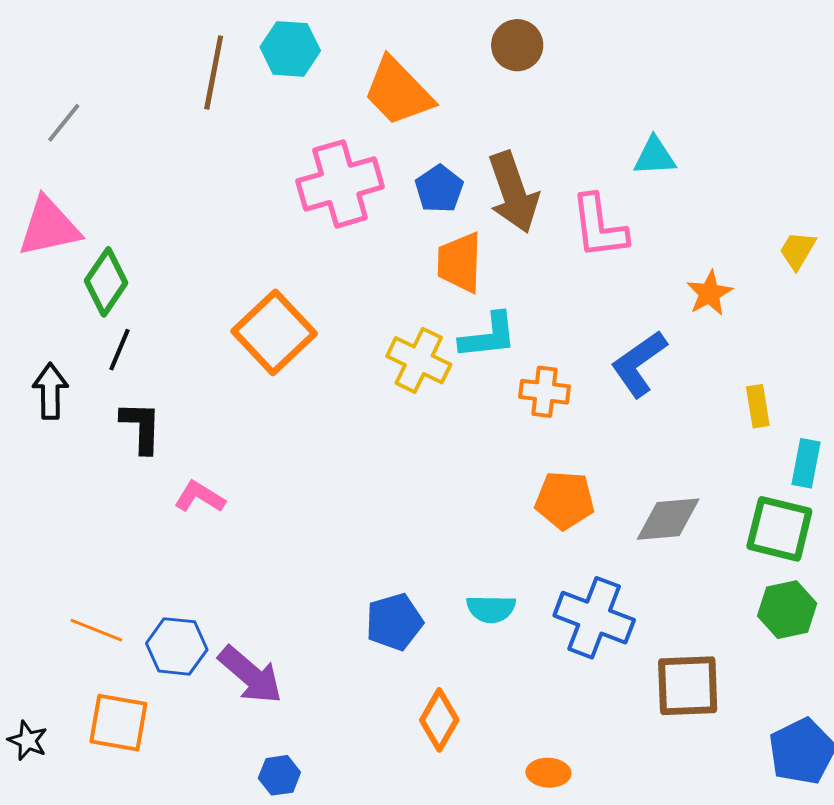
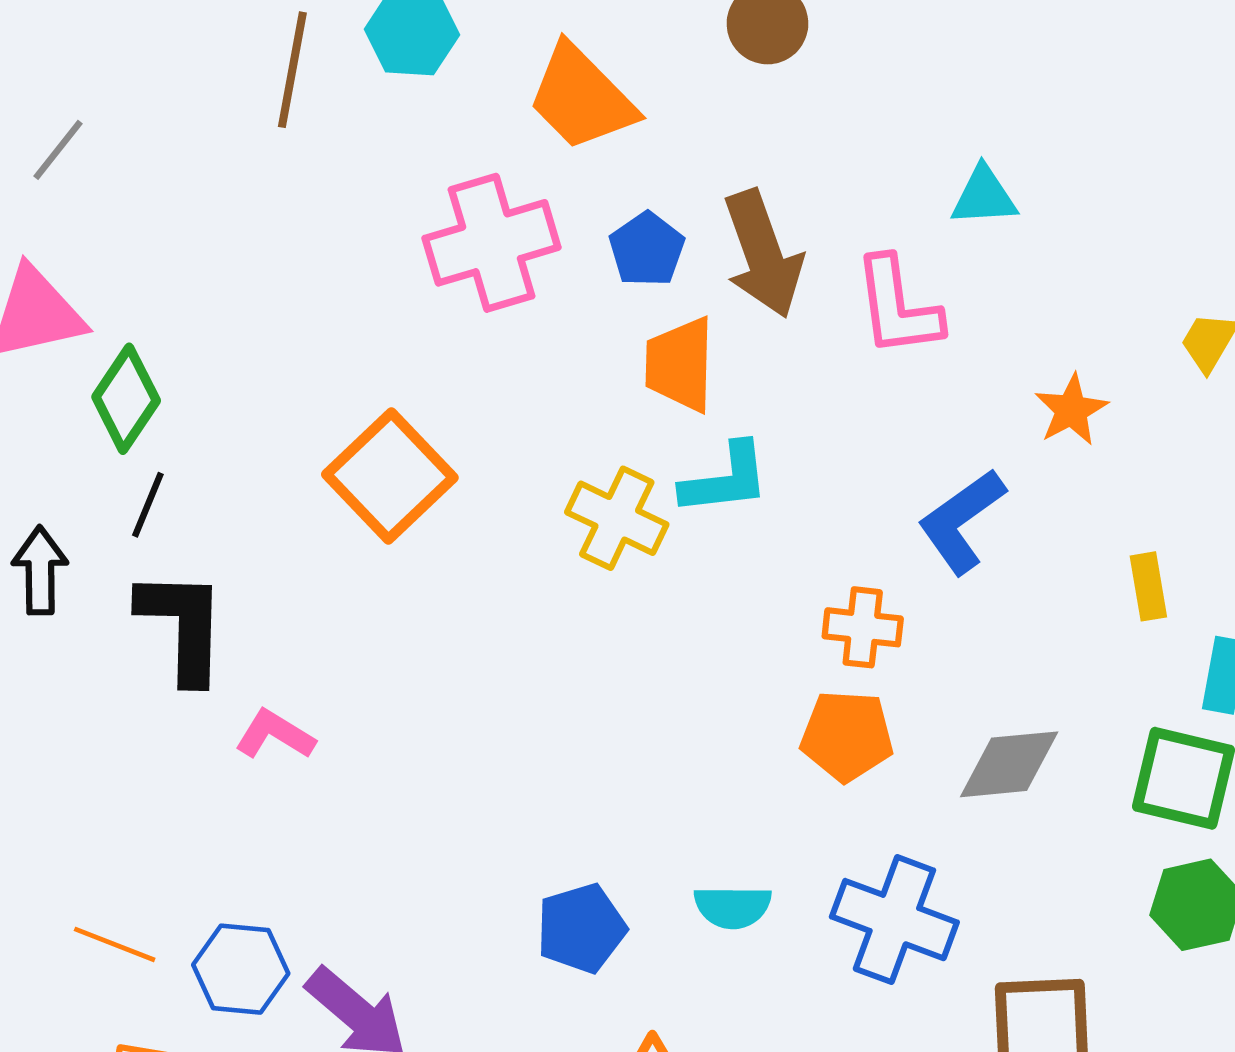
orange cross: (544, 392) -> (863, 627), moved
black L-shape: (141, 427) -> (183, 626), size x1.4

